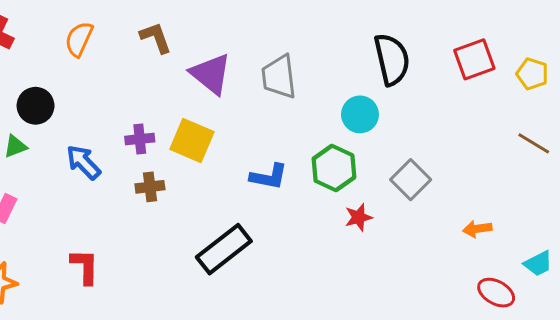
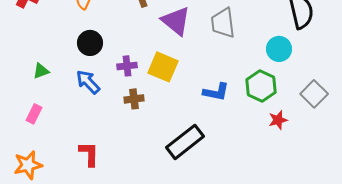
black circle: (36, 106) -> (90, 43), moved

